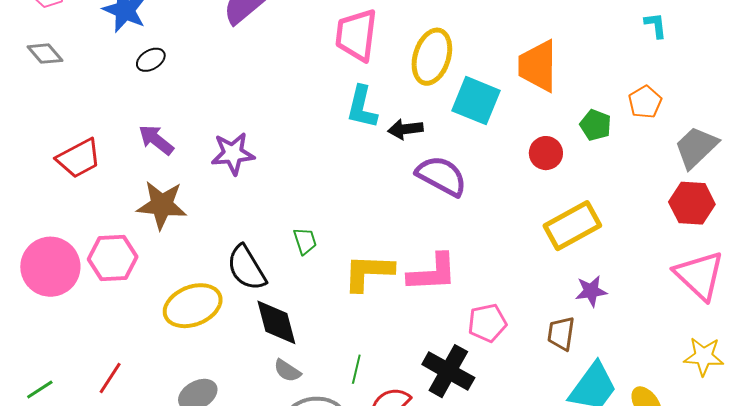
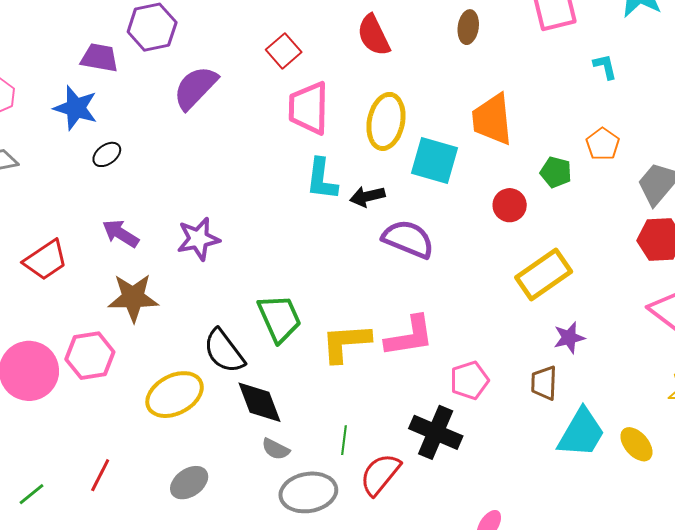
green trapezoid: (305, 241) -> (279, 318), size x1.8

